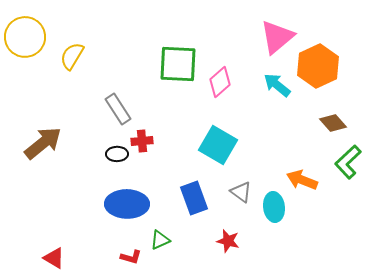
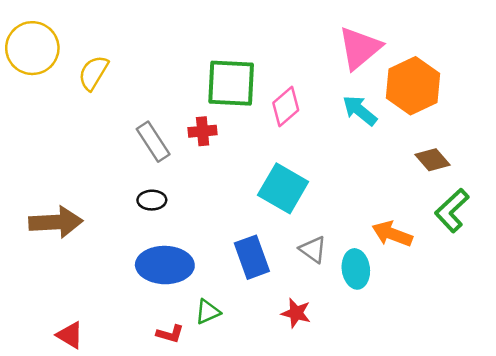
red cross: (142, 141) -> (203, 131), moved
brown arrow: (43, 143) -> (56, 222), moved, turned 36

